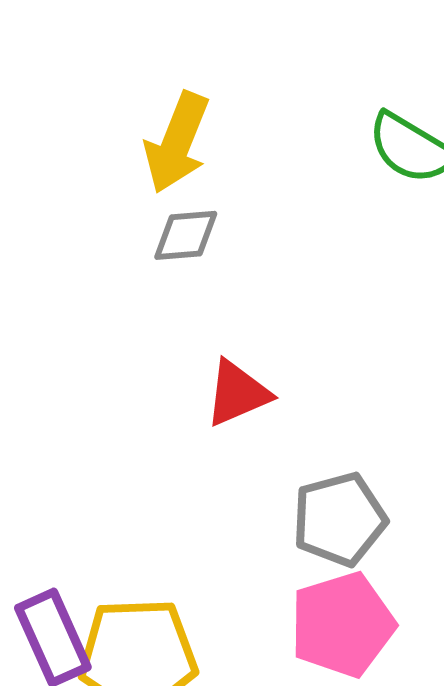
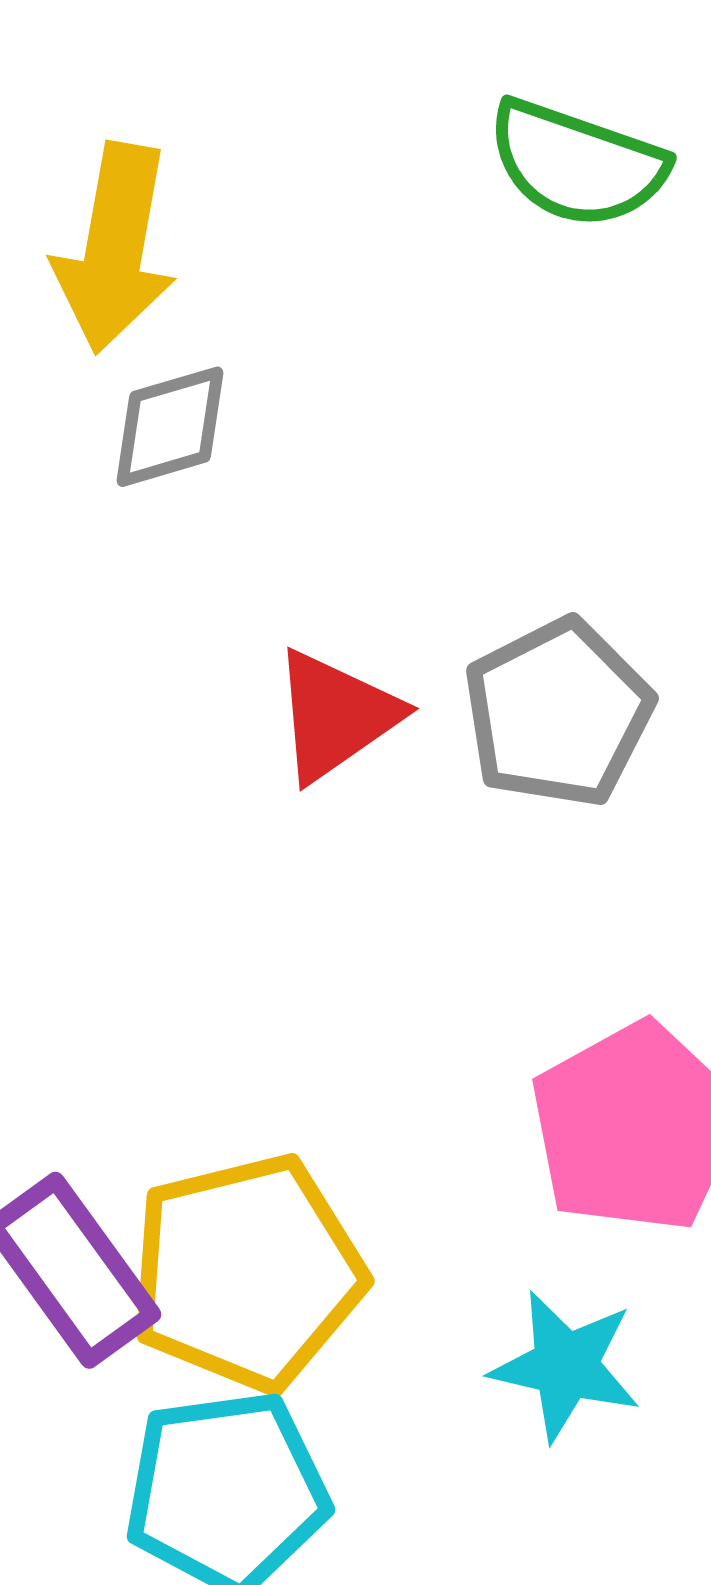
gray pentagon: (339, 519) -> (558, 713), moved

